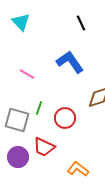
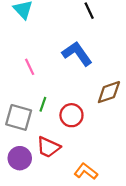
pink line: (27, 74) -> (30, 67), turned 35

